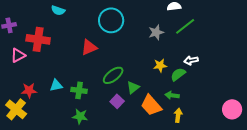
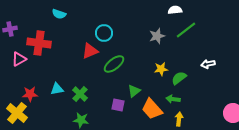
cyan circle: (111, 20) -> (104, 33), moved, size x0.7
white arrow: (191, 60) -> (208, 64), moved
green ellipse: (113, 75) -> (114, 64), moved
green cross: (79, 90) -> (80, 94), turned 35
purple square: (117, 101) -> (118, 105), turned -32

